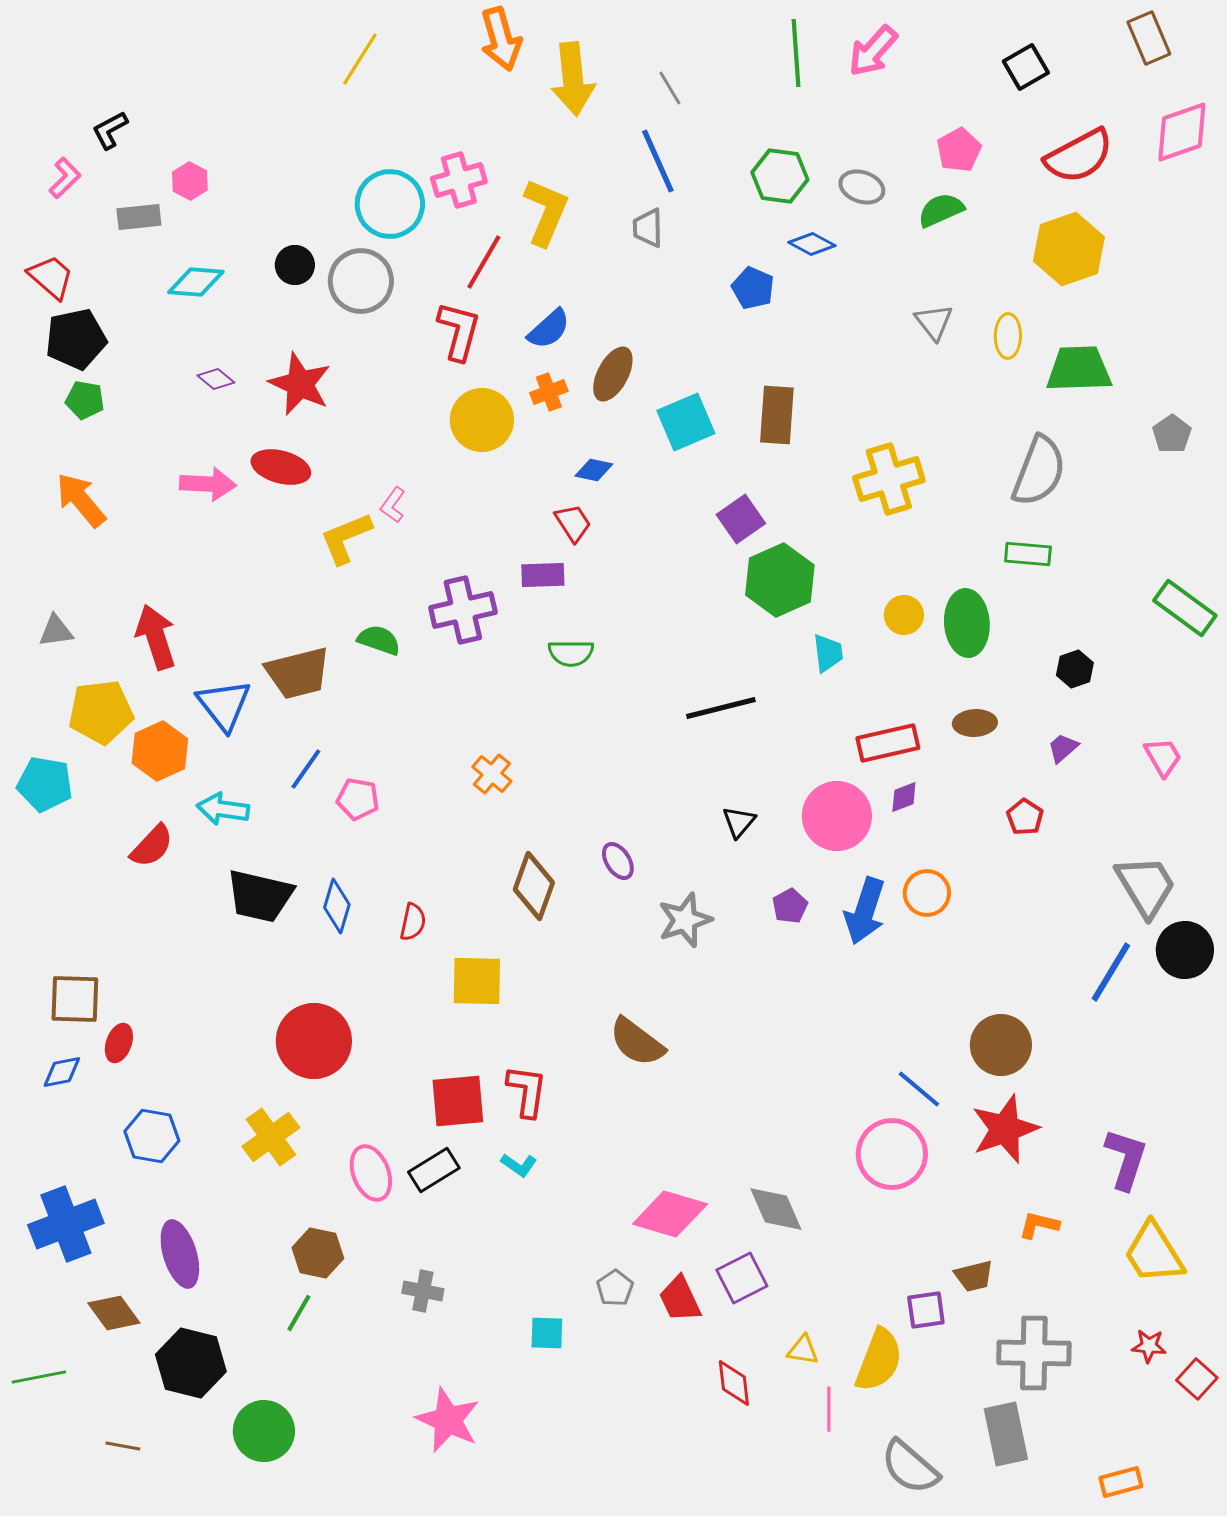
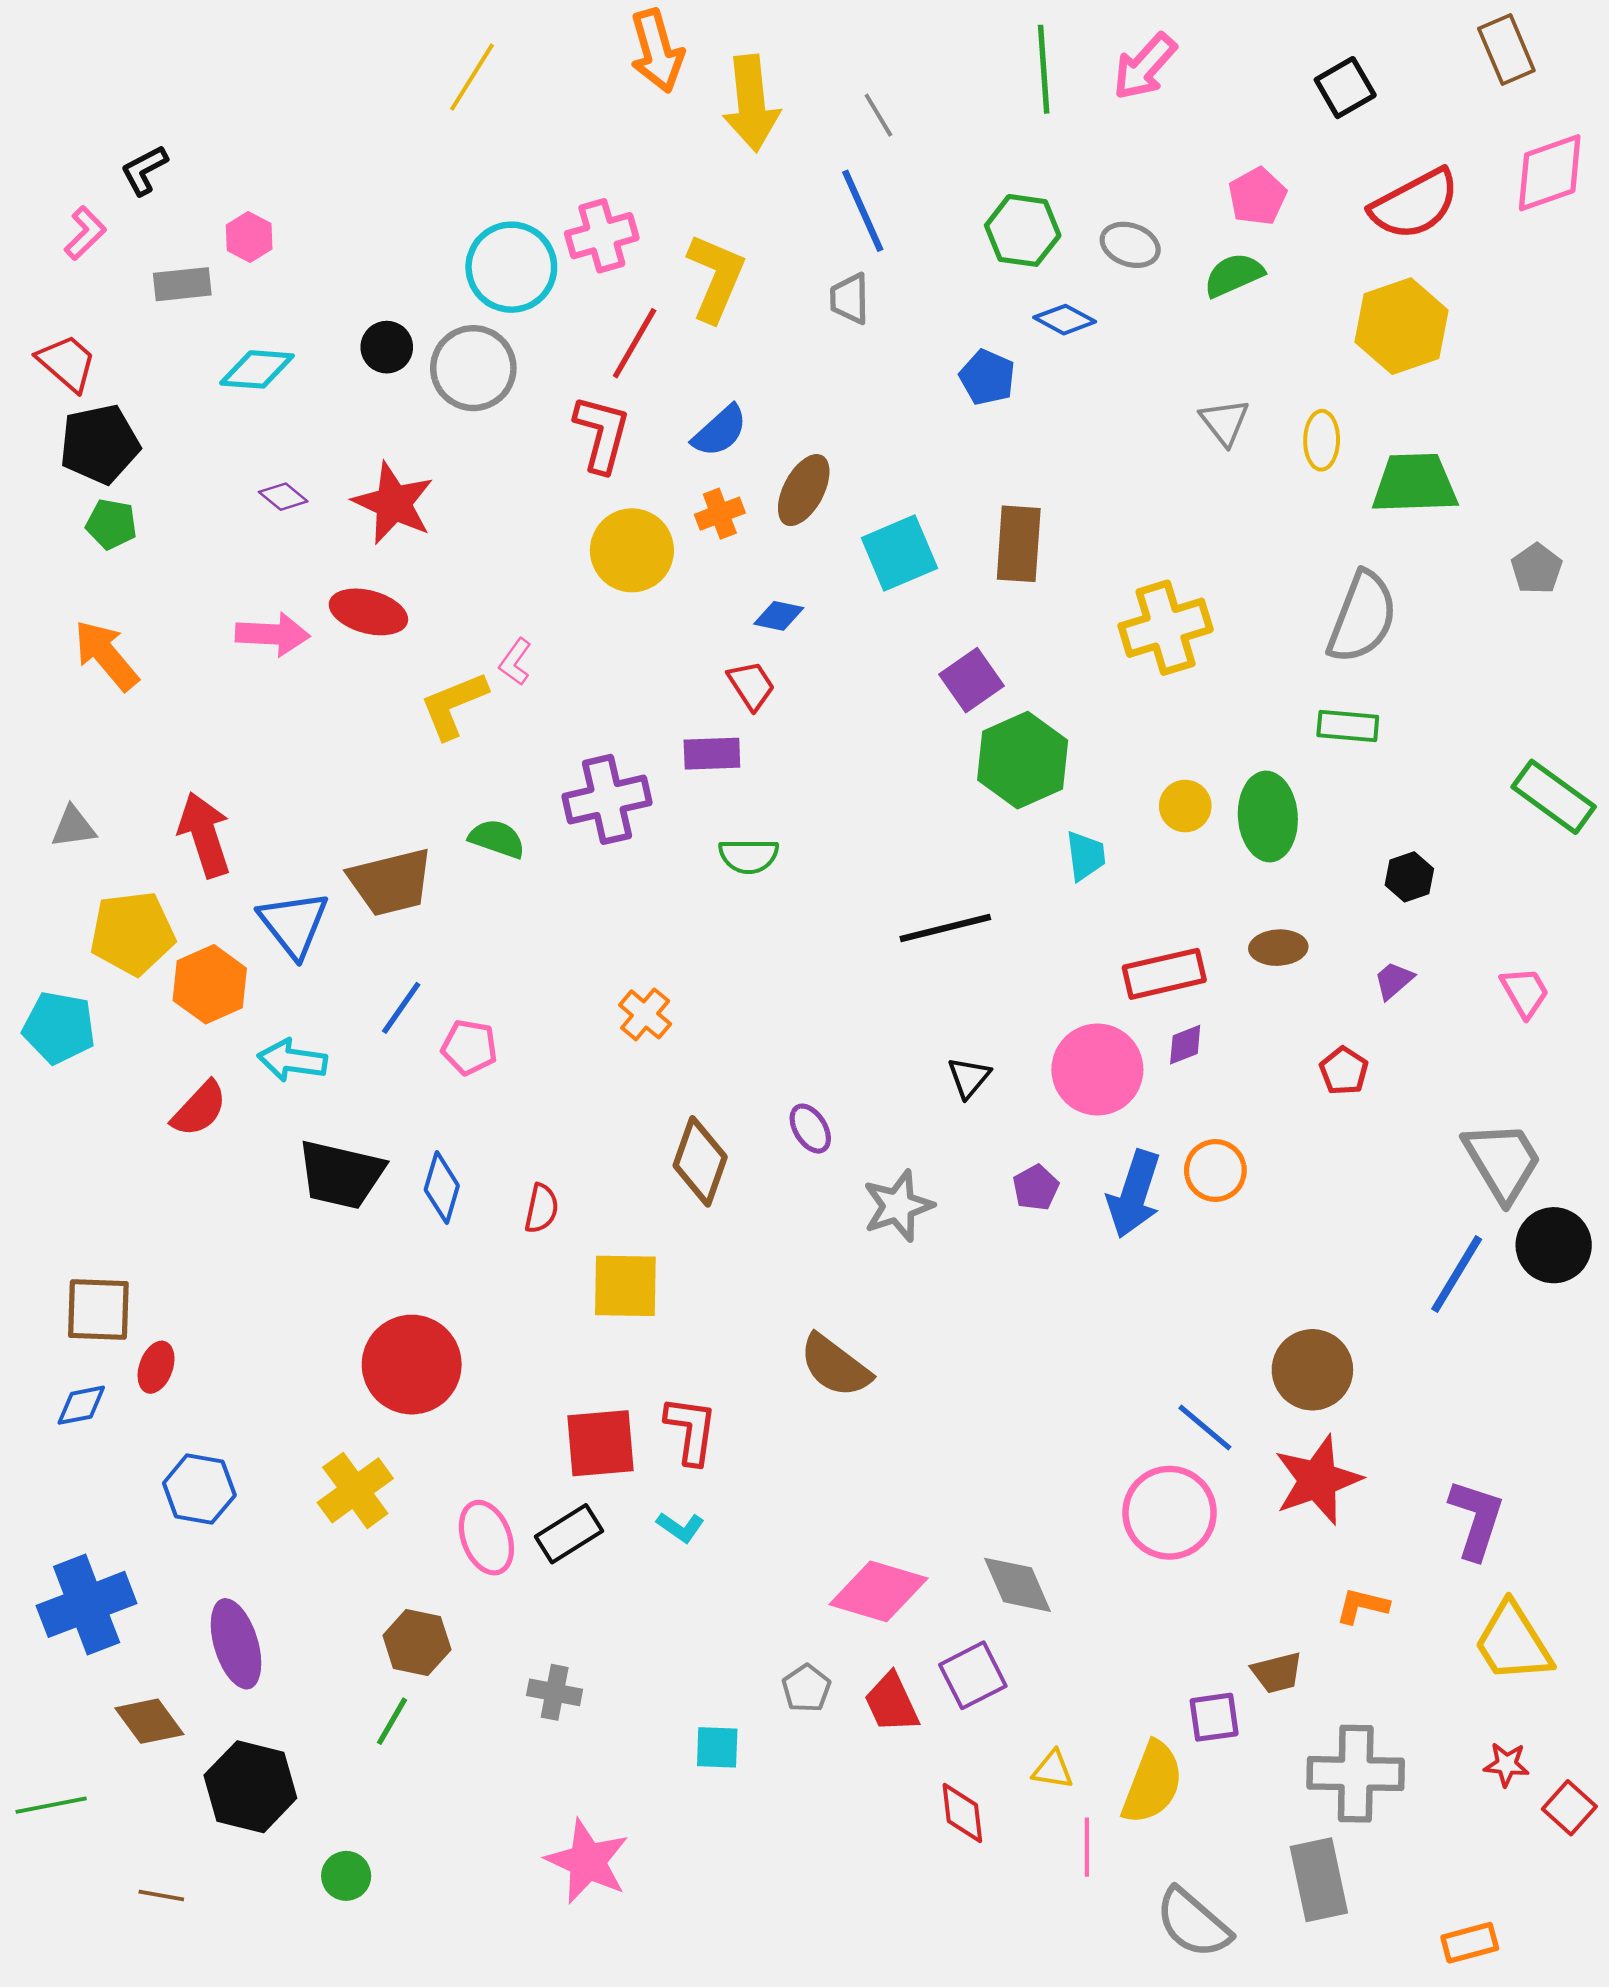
green circle: (264, 1431) -> (346, 1876), size x0.6

